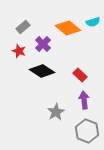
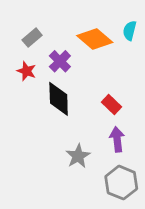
cyan semicircle: (93, 22) -> (130, 31), turned 120
black diamond: (42, 71) -> (59, 99), turned 55

